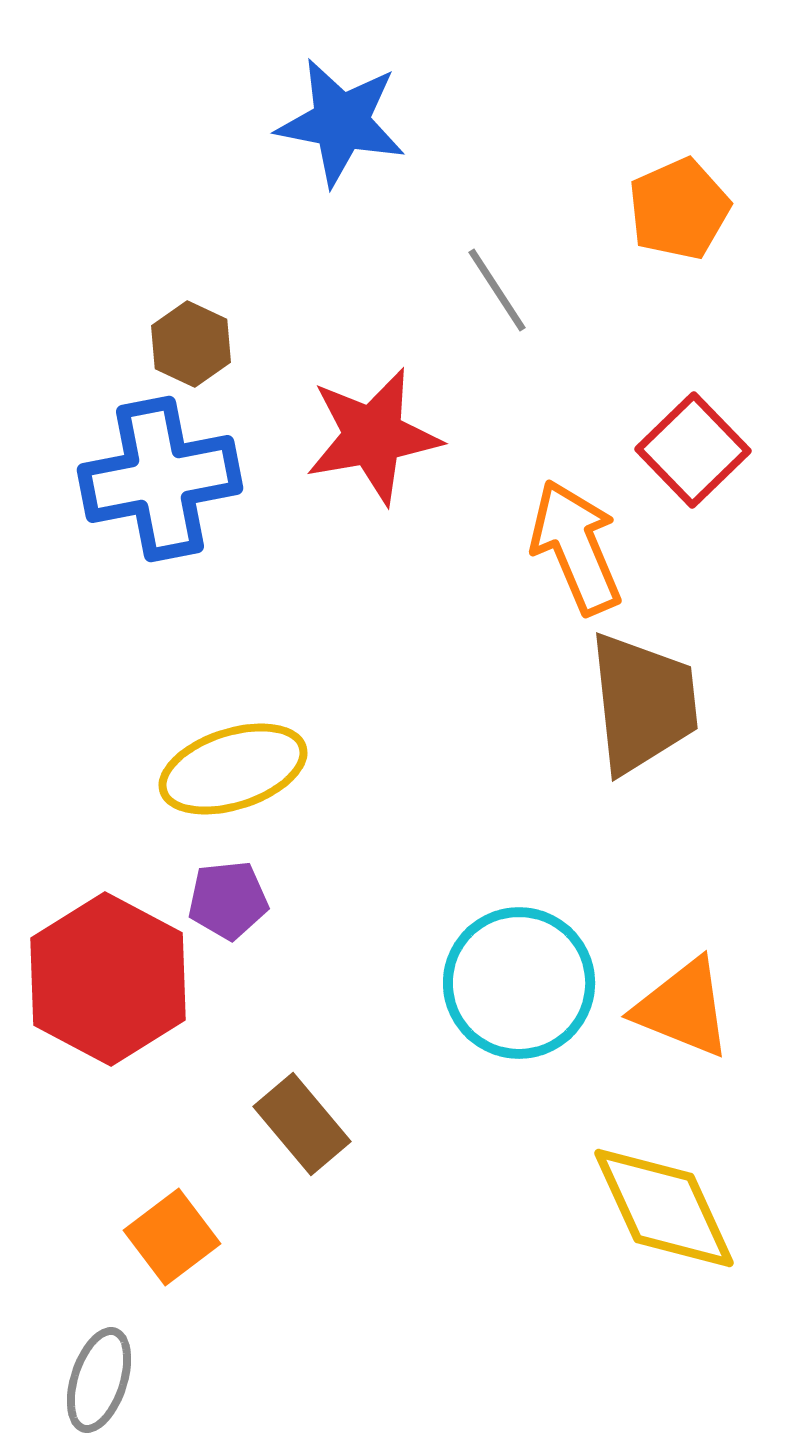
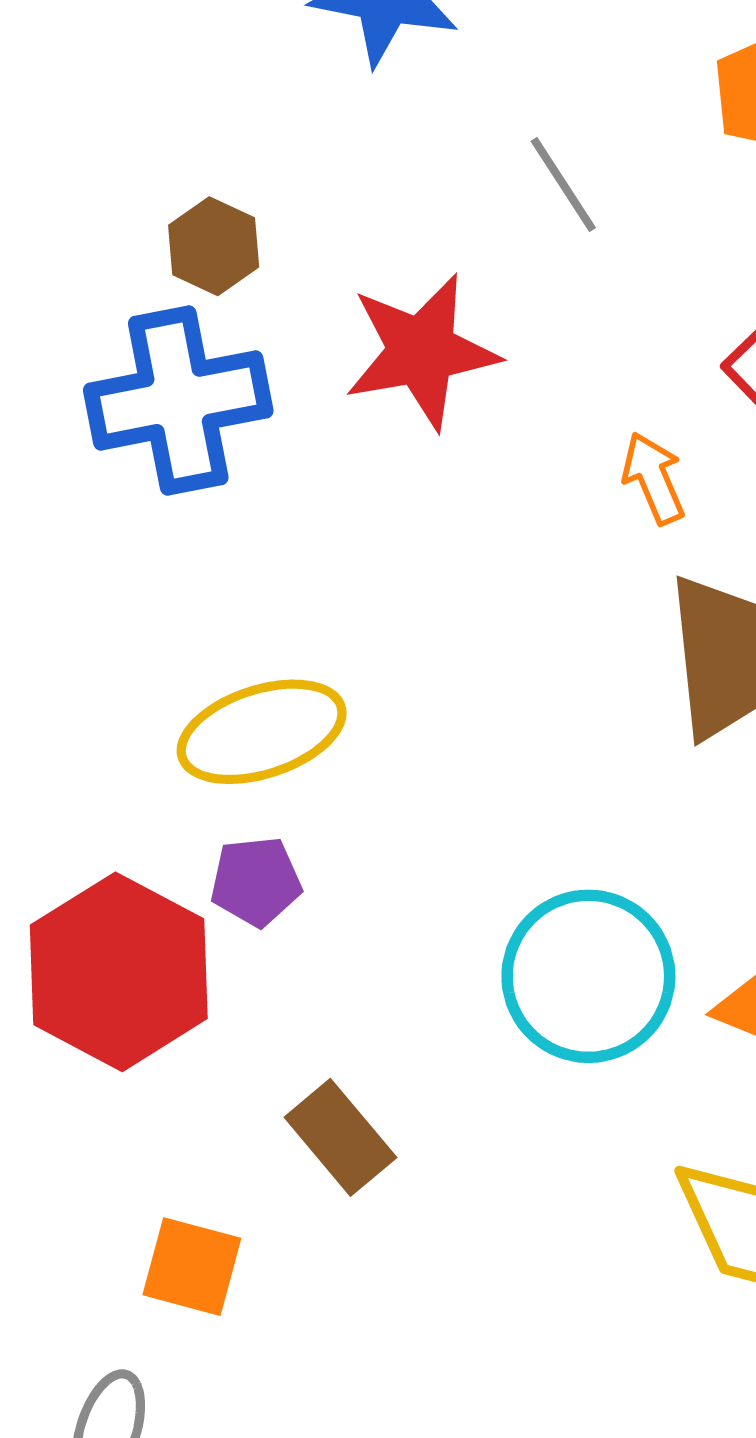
orange arrow: (576, 547) -> (654, 478), size x0.6
orange square: (172, 1237) -> (192, 1267), turned -38

